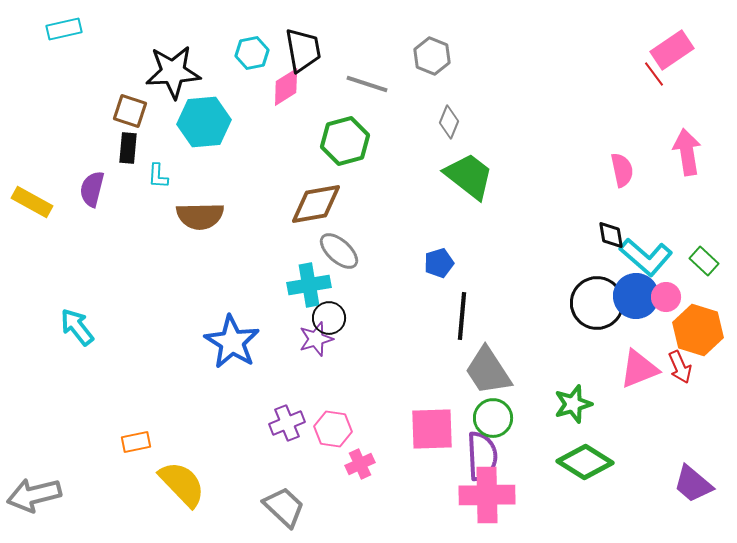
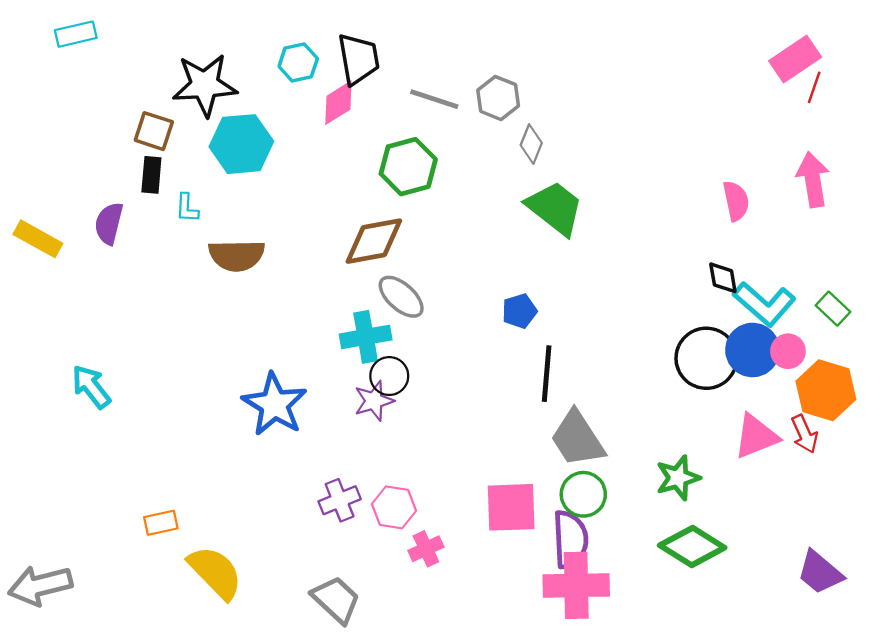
gray hexagon: (432, 56) -> (498, 98), moved
red line: (654, 74) -> (814, 87), moved, turned 56

